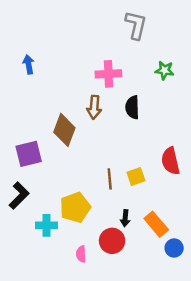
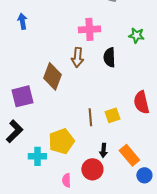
green star: (165, 70) -> (136, 35), moved

